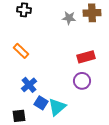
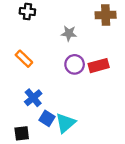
gray star: (69, 18) -> (69, 33), moved
purple circle: (82, 81) -> (75, 64), moved

